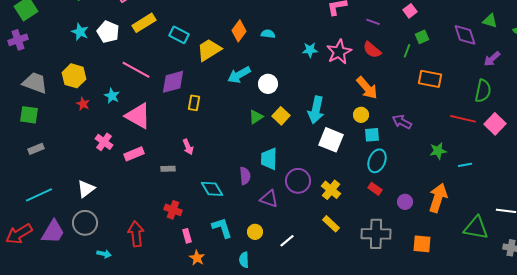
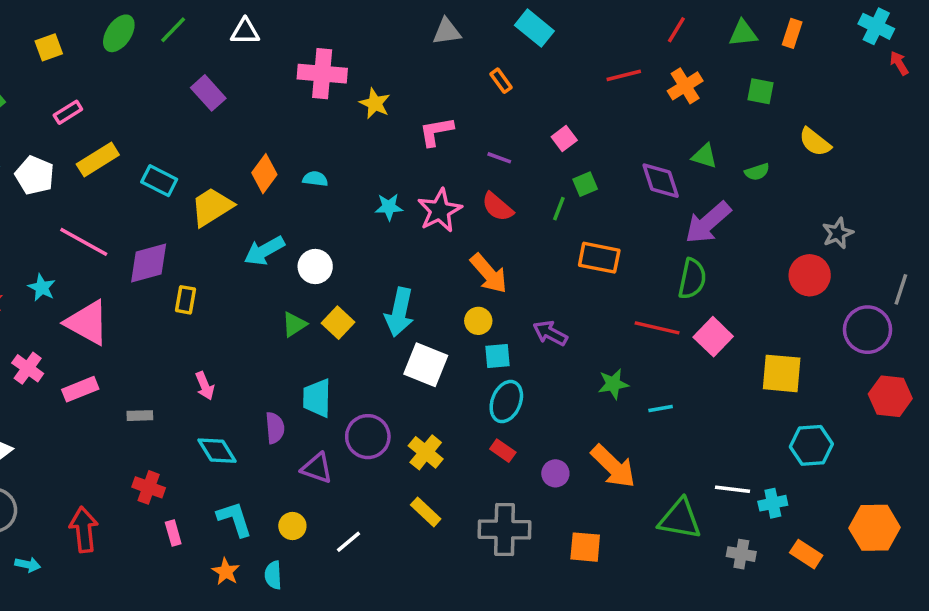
purple arrow: (492, 59) -> (708, 223), size x1.6
pink arrow: (188, 147) -> (205, 386), moved
orange arrow: (438, 198) -> (613, 466), turned 116
orange star: (197, 258) -> (226, 572), moved

